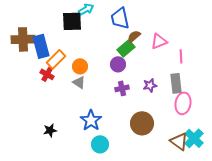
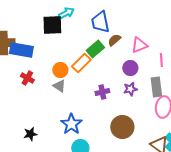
blue rectangle: (41, 46) -> (21, 50), turned -65
green rectangle: (126, 48) -> (95, 49), moved
orange rectangle: (56, 59) -> (81, 63), moved
purple circle: (118, 64) -> (130, 68), moved

